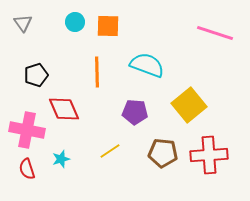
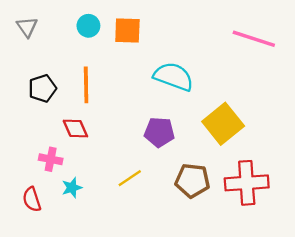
orange line: (97, 72) -> (86, 85), moved
red diamond: (64, 109) -> (75, 129), size x0.7
pink cross: (27, 130) -> (51, 159), moved, size x0.6

